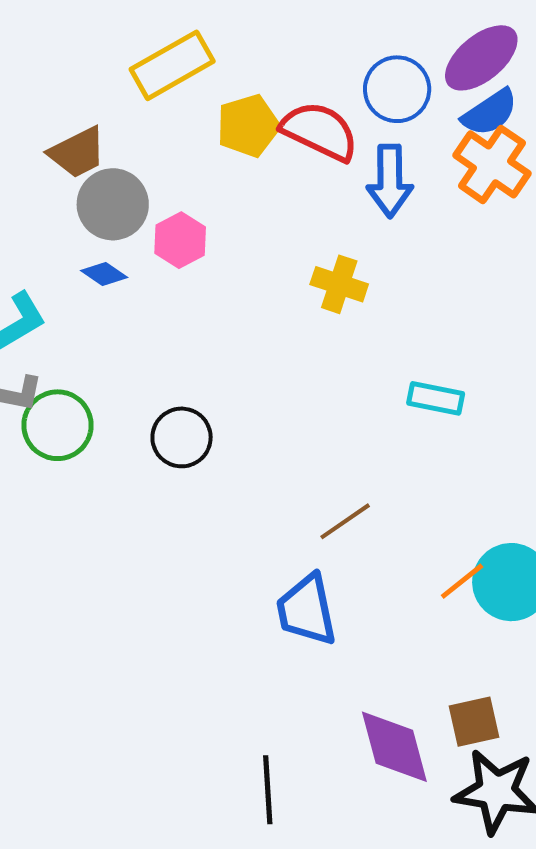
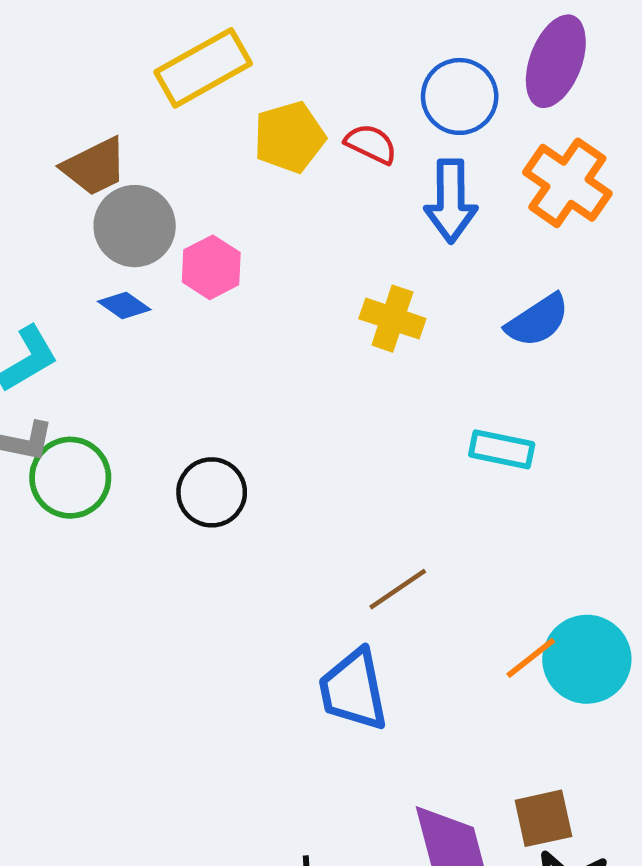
purple ellipse: (481, 58) -> (556, 61), turned -30
blue semicircle: (490, 112) -> (538, 320), moved
red semicircle: (320, 131) -> (371, 144), size x0.6

